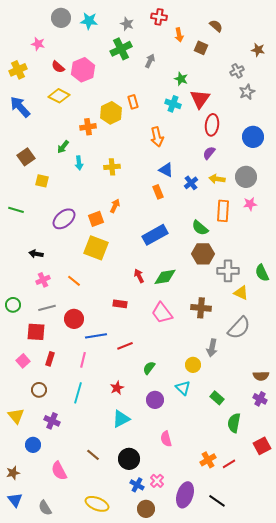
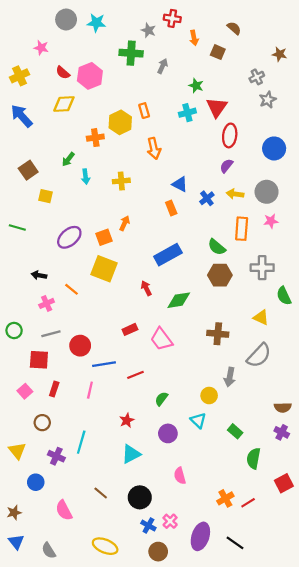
gray star: (127, 24) -> (148, 30), moved
green cross: (121, 49) -> (131, 53), turned 30
yellow diamond: (59, 96) -> (64, 104), turned -30
cyan cross: (173, 104) -> (187, 113), turned -35
orange arrow: (157, 137) -> (154, 148), moved
gray cross: (228, 271) -> (262, 268), moved
red arrow: (139, 276) -> (146, 288), moved
orange line: (74, 281) -> (71, 289), moved
red rectangle: (120, 304) -> (130, 329), turned -32
pink trapezoid: (162, 313) -> (161, 339), moved
cyan line: (78, 393) -> (81, 442), moved

